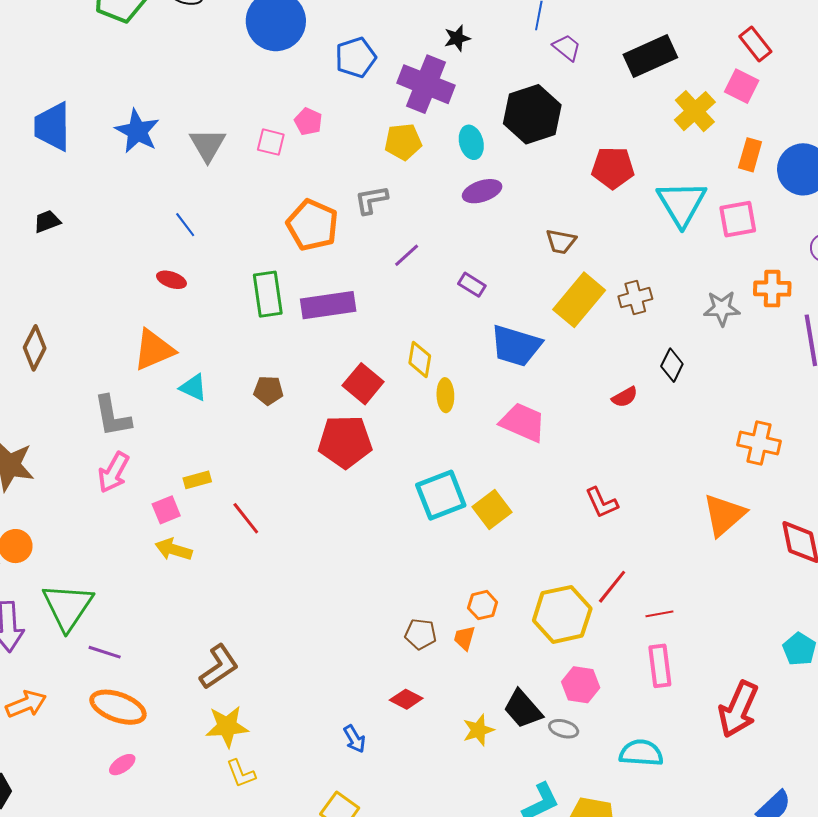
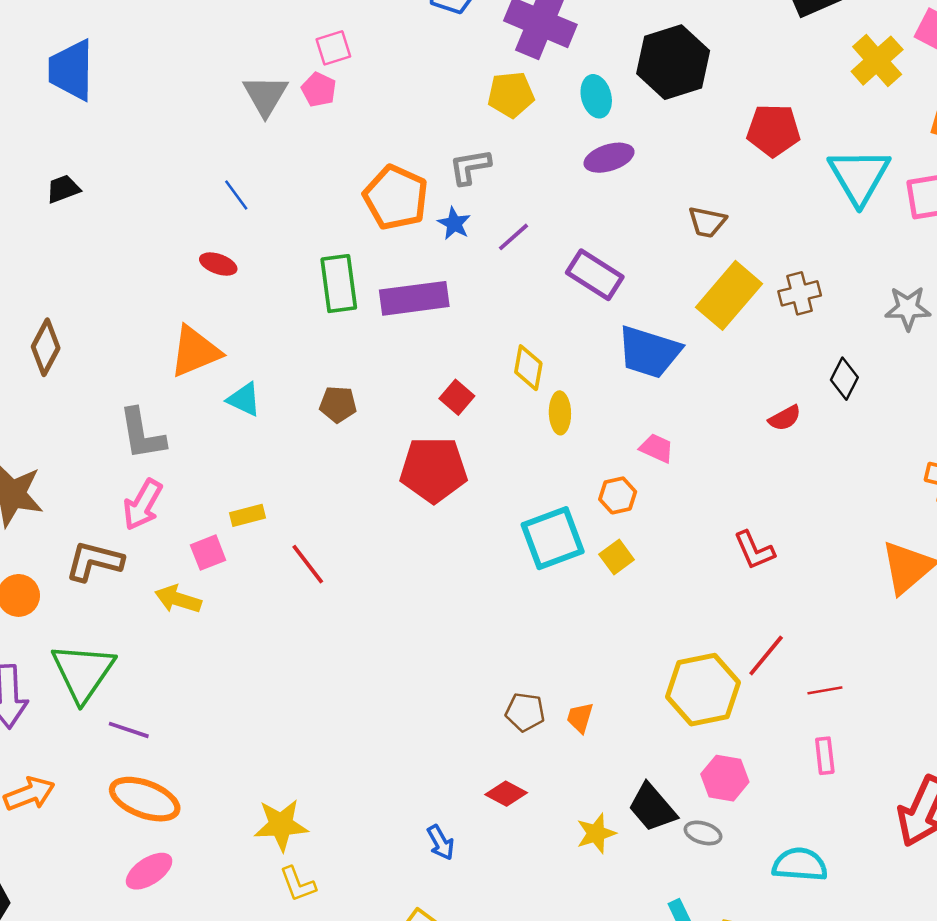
pink pentagon: (308, 121) -> (319, 90), moved
blue star: (137, 131) -> (454, 223), moved, size x0.6
pink square: (271, 142) -> (333, 48), moved, turned -32
purple rectangle: (472, 285) -> (595, 275), size x1.6
red square: (363, 384) -> (457, 397), size x0.7
pink trapezoid: (523, 422) -> (657, 448), size x0.6
yellow square: (492, 510) -> (617, 557), size x0.7
yellow arrow: (174, 549) -> (178, 599), moved
orange hexagon: (483, 605) -> (618, 495), moved
pink rectangle: (660, 666) -> (825, 756), size x0.7
brown L-shape: (219, 667) -> (94, 561), moved, turned -132
pink ellipse: (122, 765) -> (149, 871), size x1.4

